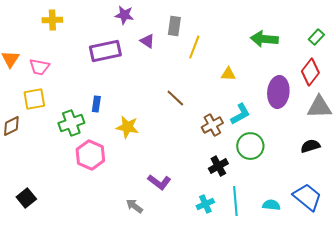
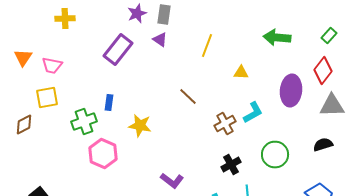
purple star: (124, 15) -> (137, 14), turned -30
gray rectangle: (174, 26) -> (164, 14), moved
purple rectangle: (105, 51) -> (118, 50), turned -40
green circle: (250, 146) -> (275, 154), moved

